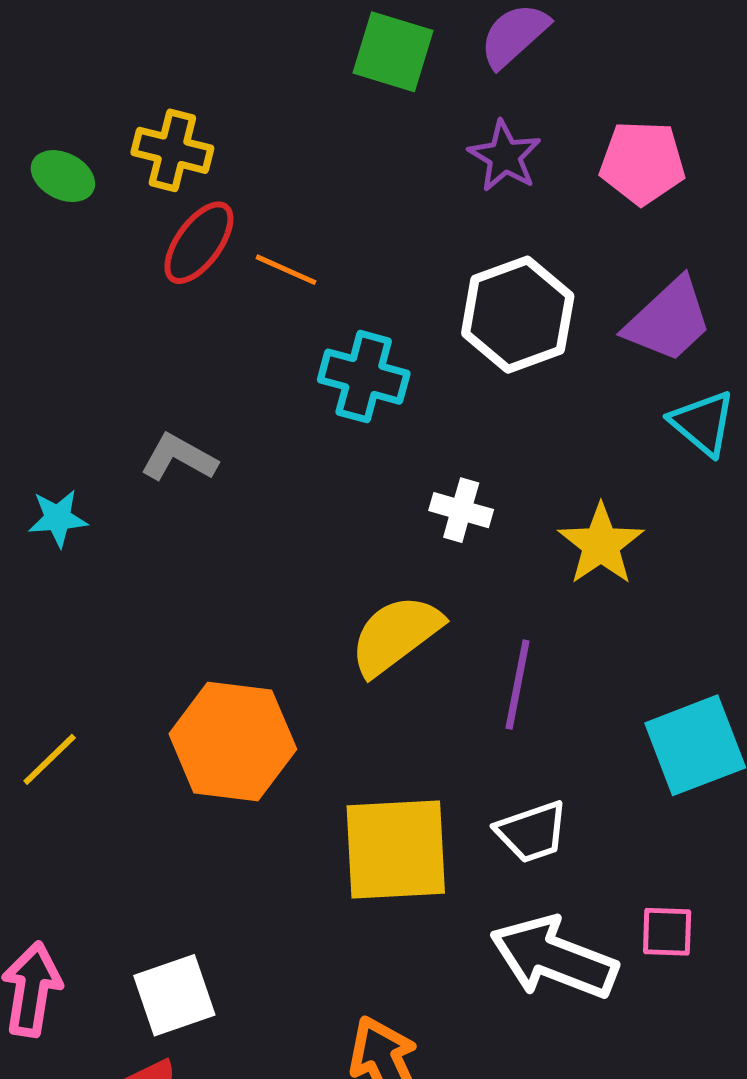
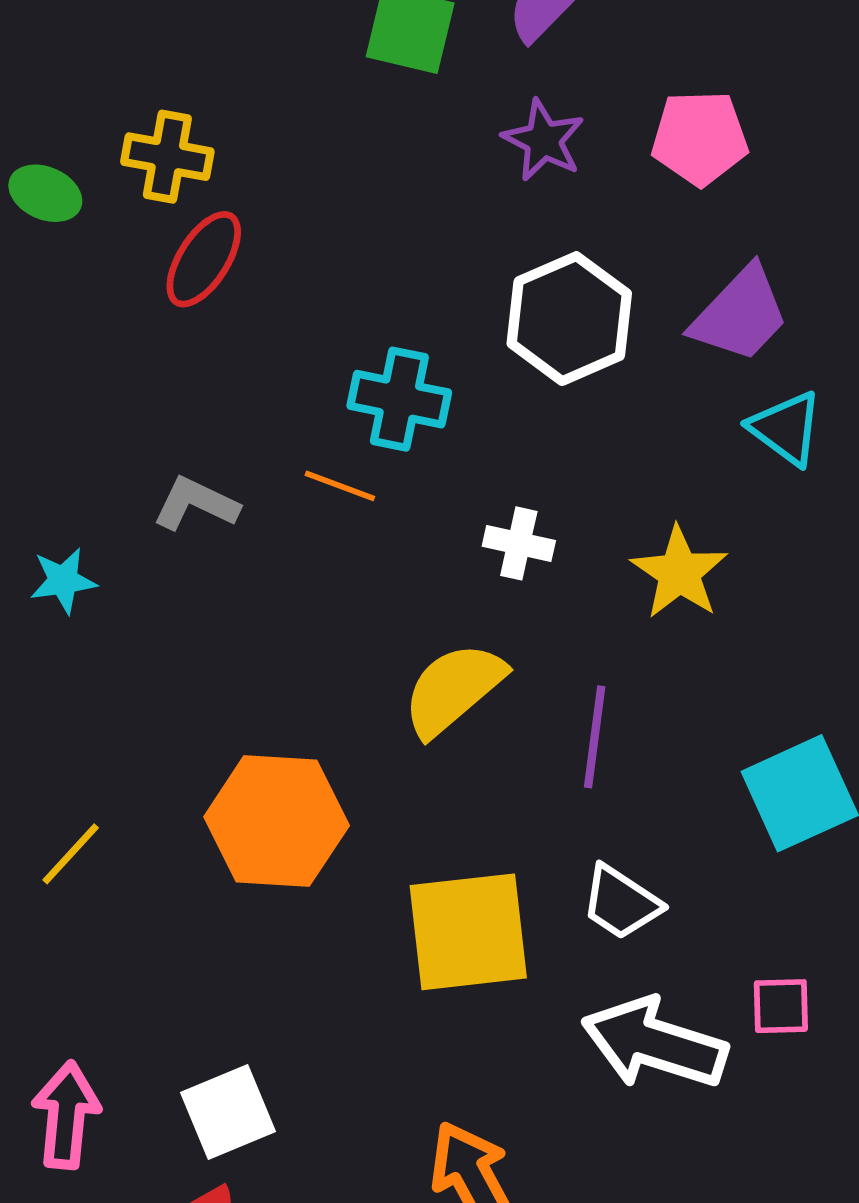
orange line: (286, 270) -> (340, 486), moved
white trapezoid: (532, 832) -> (621, 903), turned 56

